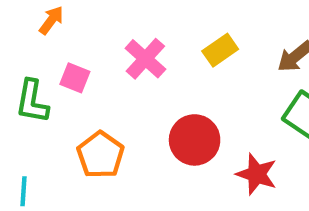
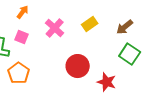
orange arrow: (51, 20) -> (23, 12), moved
orange pentagon: (100, 155) -> (19, 73), moved

